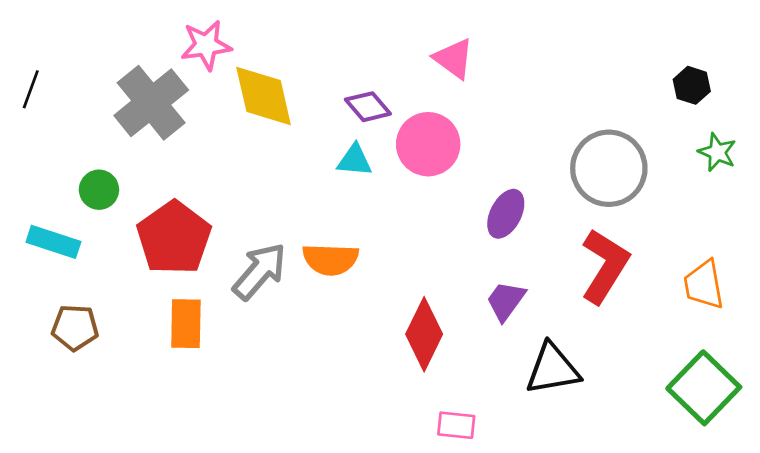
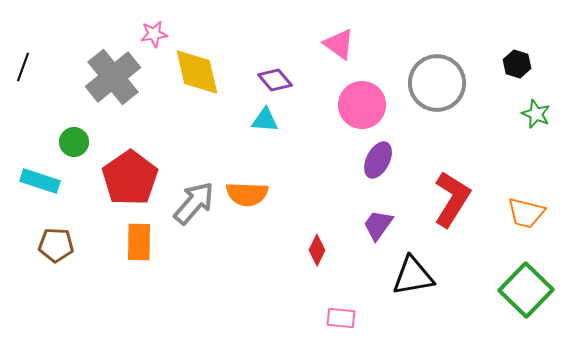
pink star: (206, 45) -> (154, 34), size x0.7
pink circle: (428, 144) -> (362, 105), moved
gray circle: (609, 168) -> (437, 83), moved
orange trapezoid: (704, 285) -> (526, 213), turned -66
red diamond: (424, 334) -> (317, 250), size x0.6

